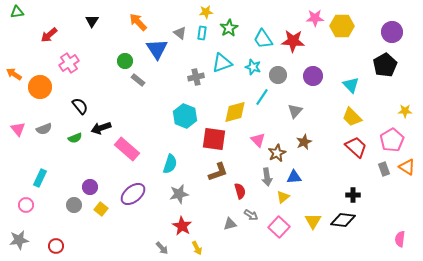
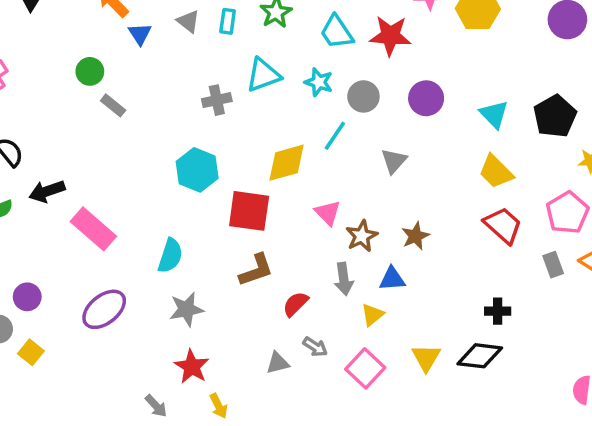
blue triangle: (157, 49) -> (140, 34), moved, size x0.6
black pentagon: (385, 65) -> (555, 116), moved
brown star: (304, 142) -> (415, 236), moved
red semicircle: (240, 191) -> (296, 304), turned -119
yellow square: (101, 209) -> (31, 352), moved

